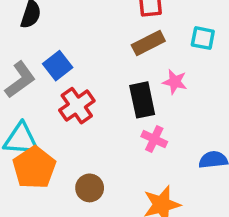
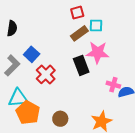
cyan square: (203, 38) -> (96, 26), moved
pink star: (175, 82) -> (98, 52), size x1.6
pink cross: (154, 139) -> (113, 85), moved

